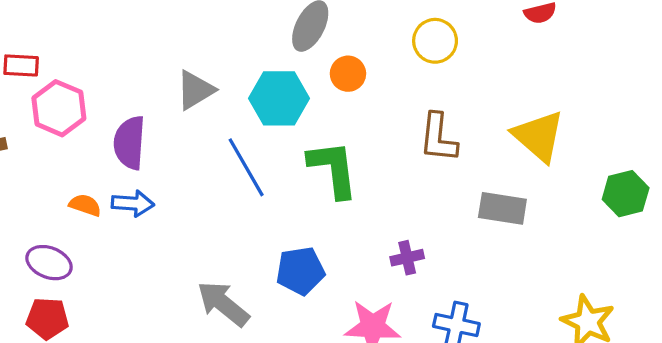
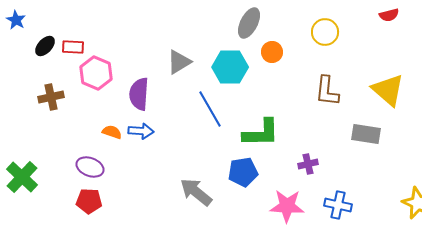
green L-shape: (333, 169) -> (261, 133), moved, turned 96

